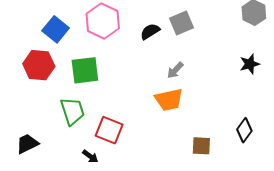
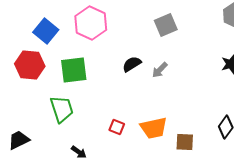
black semicircle: (150, 31) -> (132, 64), moved
orange trapezoid: (169, 100) -> (154, 128), moved
red square: (109, 130) -> (117, 127), moved, size x0.6

